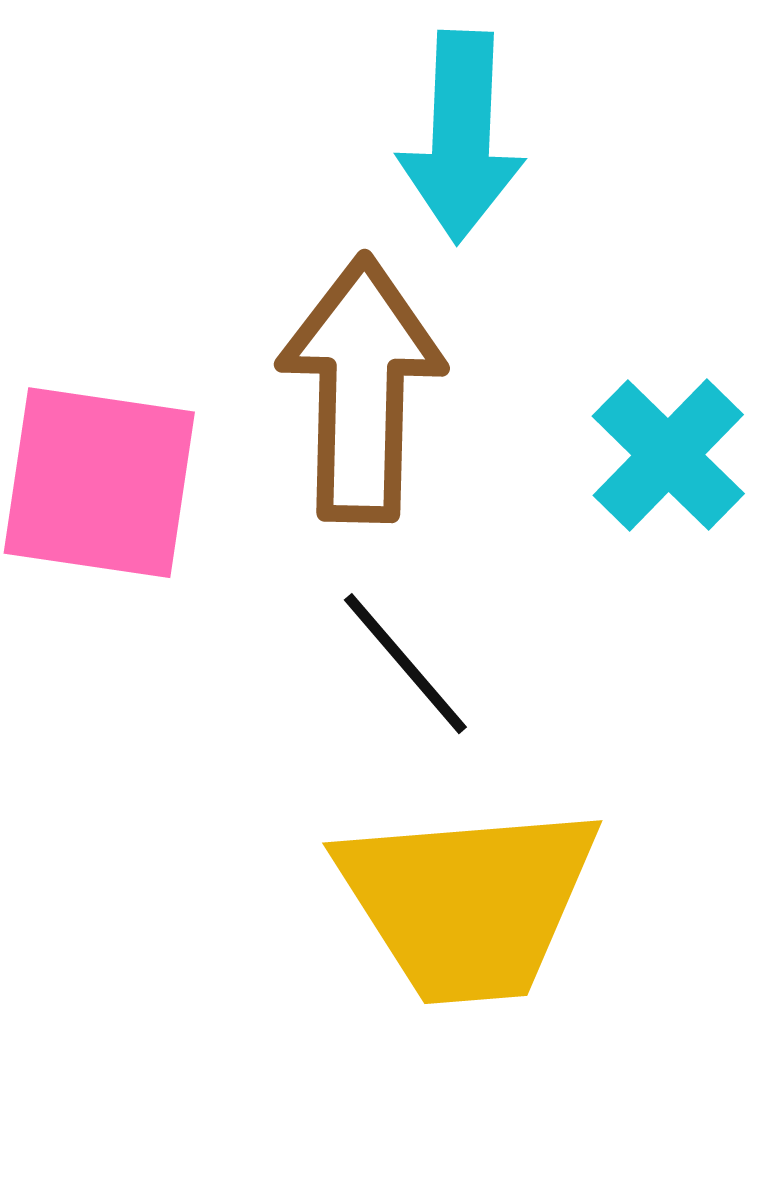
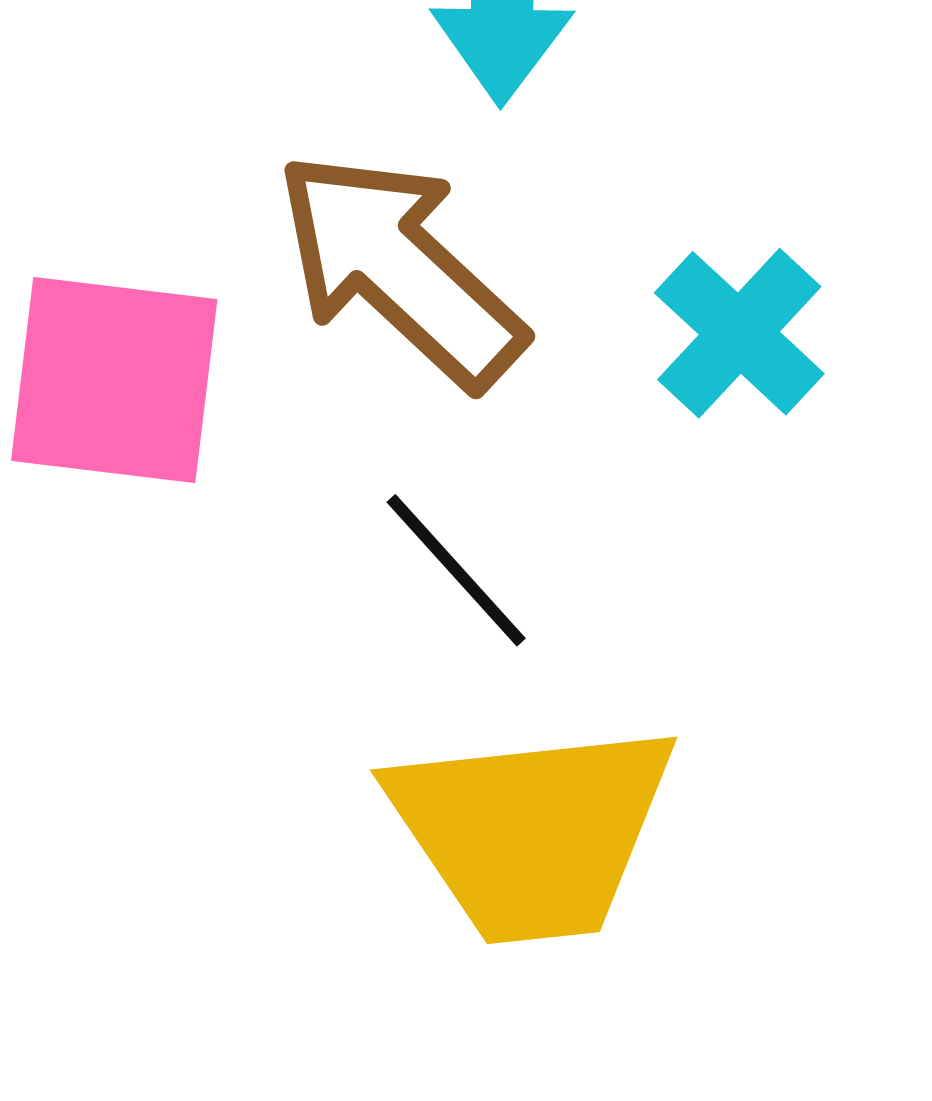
brown arrow: (361, 389) -> (400, 269), turned -47

